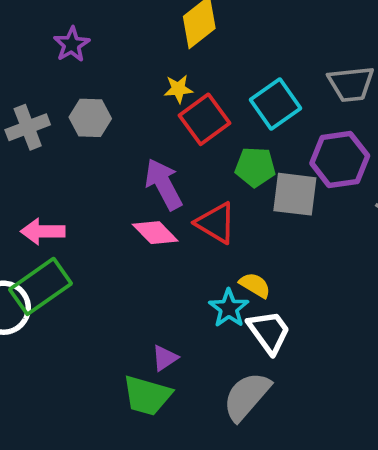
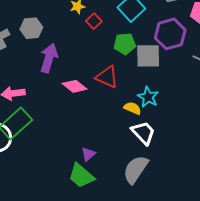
red square: (204, 119) -> (94, 21), size x0.6
purple arrow: (164, 184) -> (49, 58), moved, turned 52
cyan star: (229, 308) -> (148, 97), moved
green trapezoid: (147, 396) -> (81, 176), turned 32

